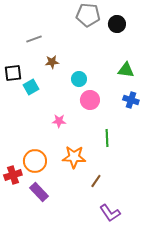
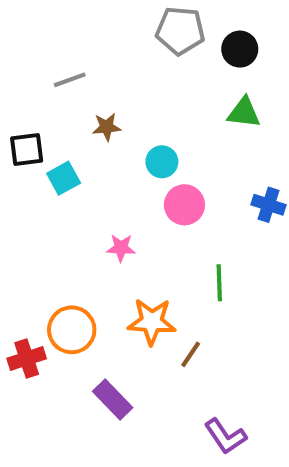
green triangle: (126, 70) -> (244, 113), moved
brown line: (96, 181) -> (191, 354), moved
purple rectangle: (39, 192) -> (113, 399), moved

